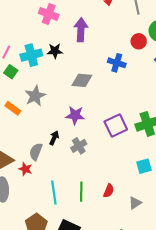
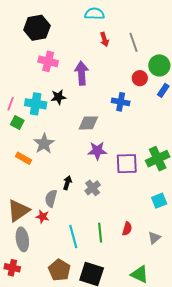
cyan cross: (31, 55) -> (36, 104), turned 30
purple star: (75, 115) -> (97, 151), moved
purple square: (116, 126) -> (127, 164), turned 30

